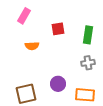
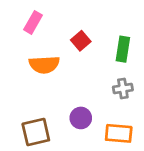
red square: (58, 29) -> (81, 41), turned -32
orange semicircle: (32, 46) -> (44, 65), size x1.5

